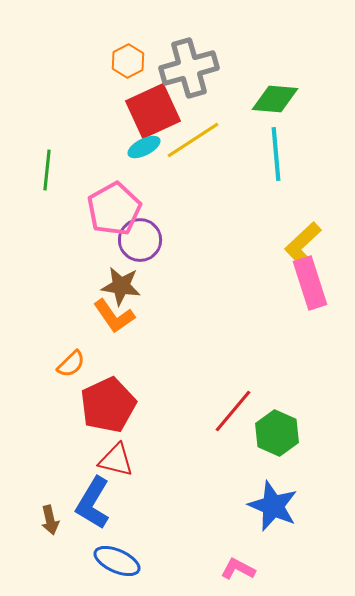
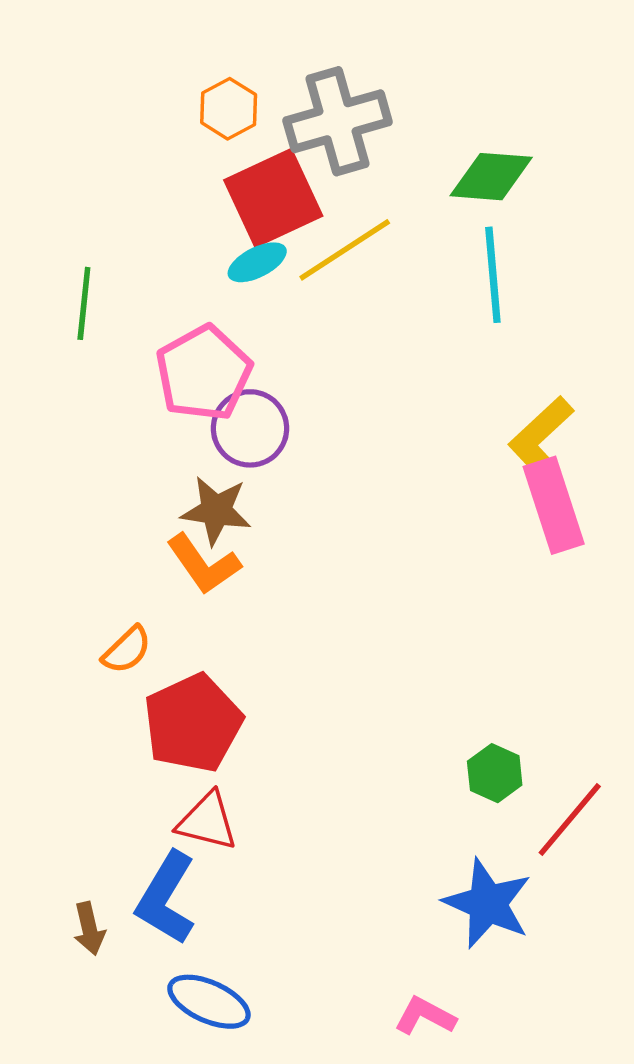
red line: (233, 411) -> (570, 820), moved
green hexagon: (277, 433) -> (495, 773), size x0.7

